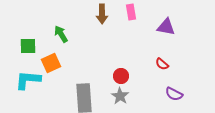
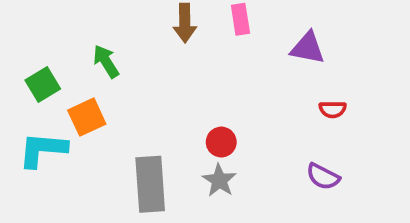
green square: (28, 46) -> (43, 84), turned -30
red semicircle: (162, 64) -> (333, 109), moved, turned -40

